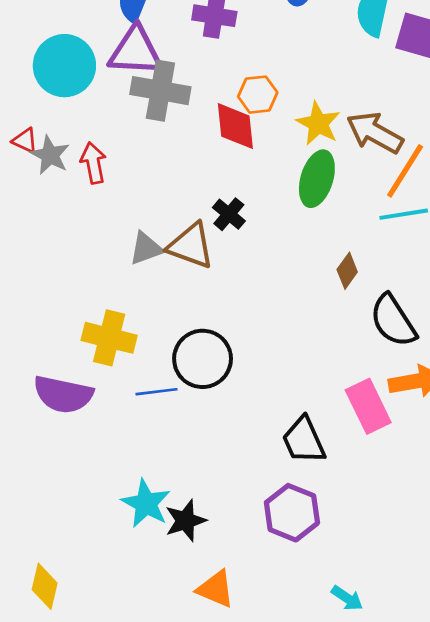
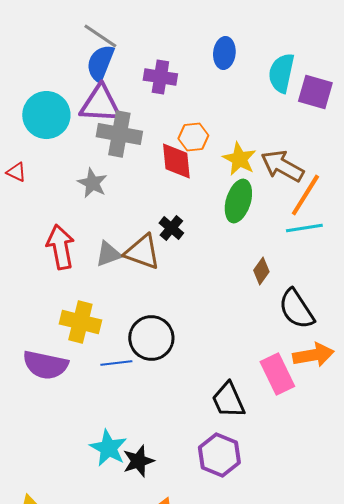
gray star: (50, 155) -> (92, 183), moved
red arrow: (93, 163) -> (60, 247), moved, size x1.4

